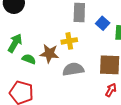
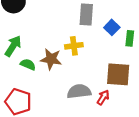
gray semicircle: (73, 69) -> (79, 91), moved
red arrow: (111, 90) -> (103, 97), moved

